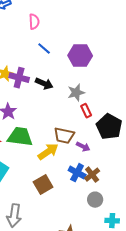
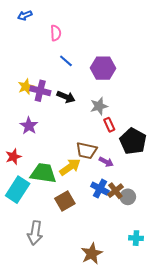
green trapezoid: (20, 137) -> (43, 173), moved
gray circle: (95, 200) -> (128, 197), moved

